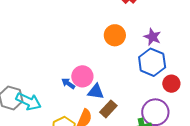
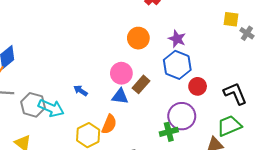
pink circle: (82, 76) -> (121, 73), moved
blue arrow: (68, 83) -> (81, 91), moved
brown rectangle: (108, 109) -> (141, 84), moved

